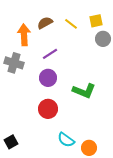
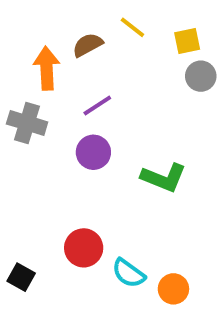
yellow line: (71, 24) -> (132, 27), moved
red circle: (48, 109) -> (84, 248), moved
black square: (11, 142) -> (21, 277), turned -32

